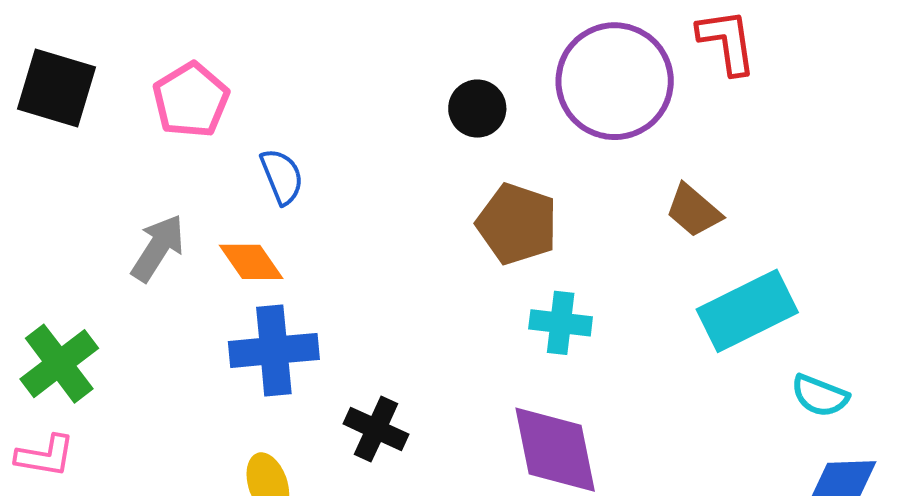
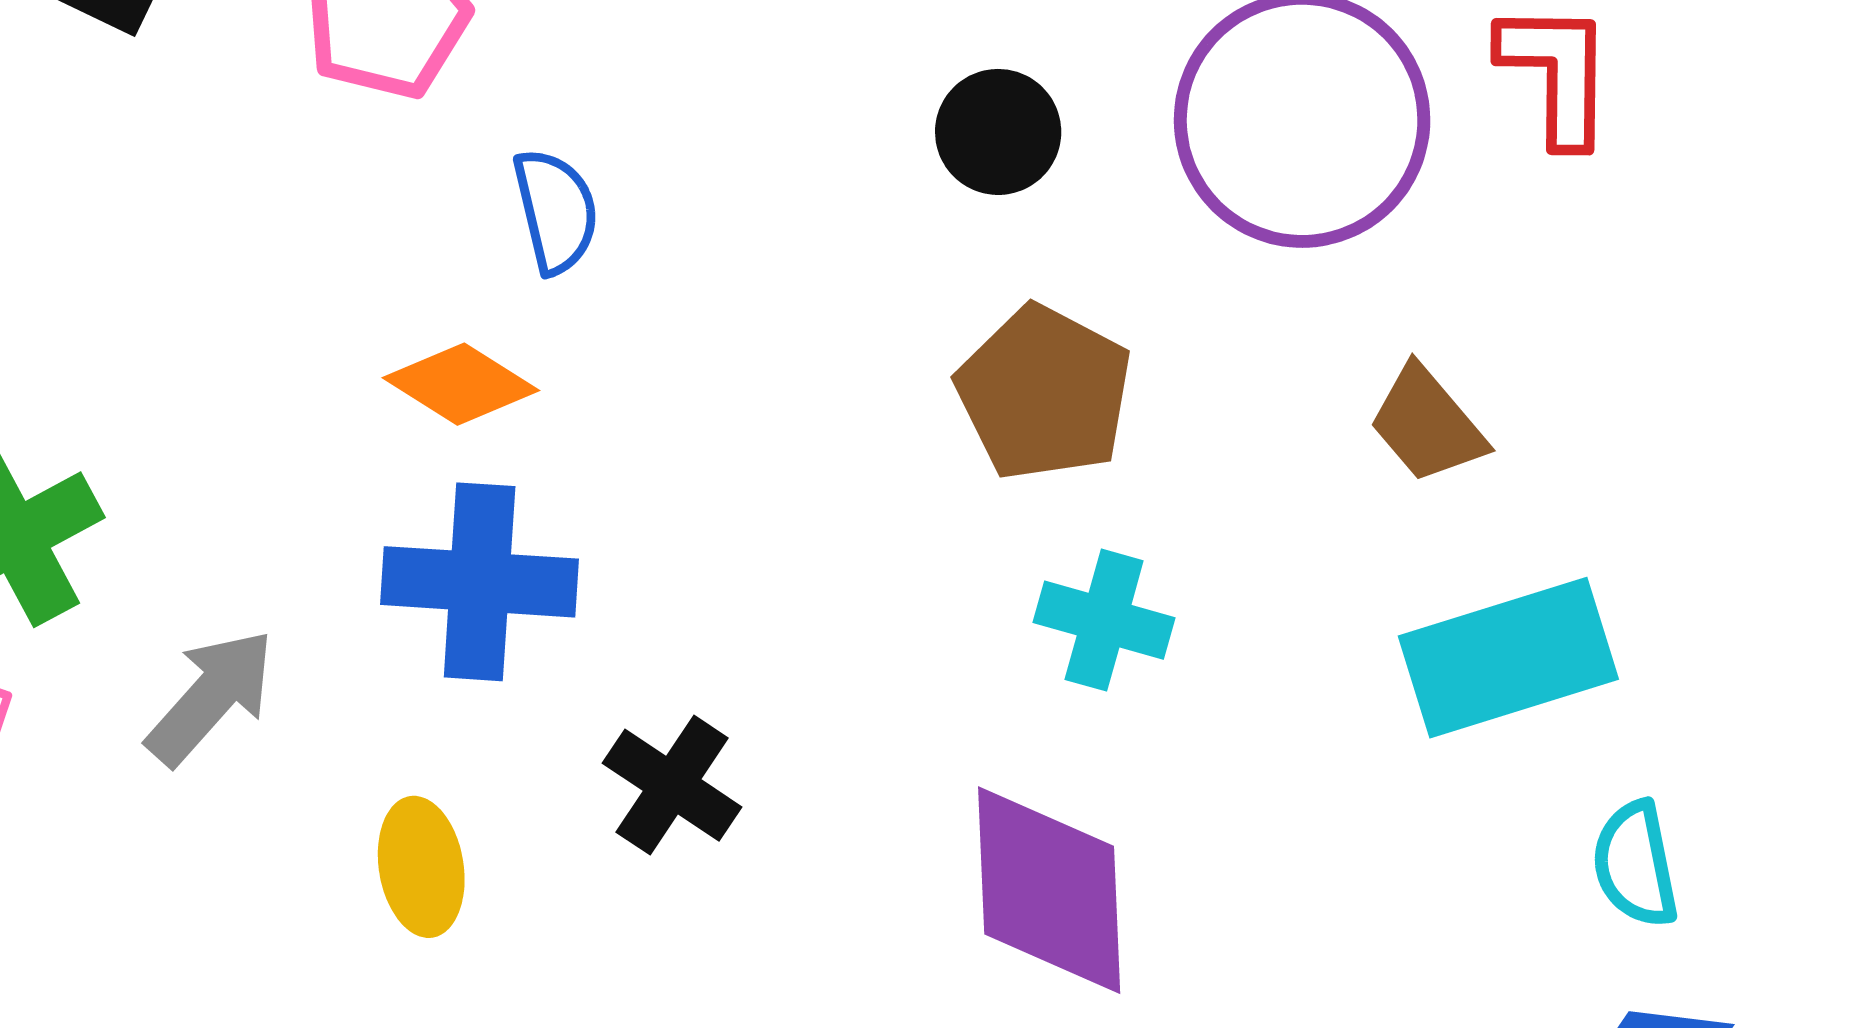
gray arrow: (158, 248) -> (211, 697), moved
orange diamond: (251, 262) -> (461, 384), turned -32
cyan semicircle: (820, 396) -> (1635, 864), turned 48

